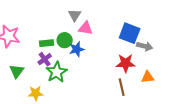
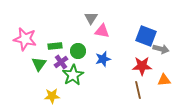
green circle: (65, 40) -> (78, 51), moved
green rectangle: (47, 43) -> (55, 46), moved
blue star: (77, 49) -> (103, 59), moved
green triangle: (17, 71) -> (39, 64), moved

